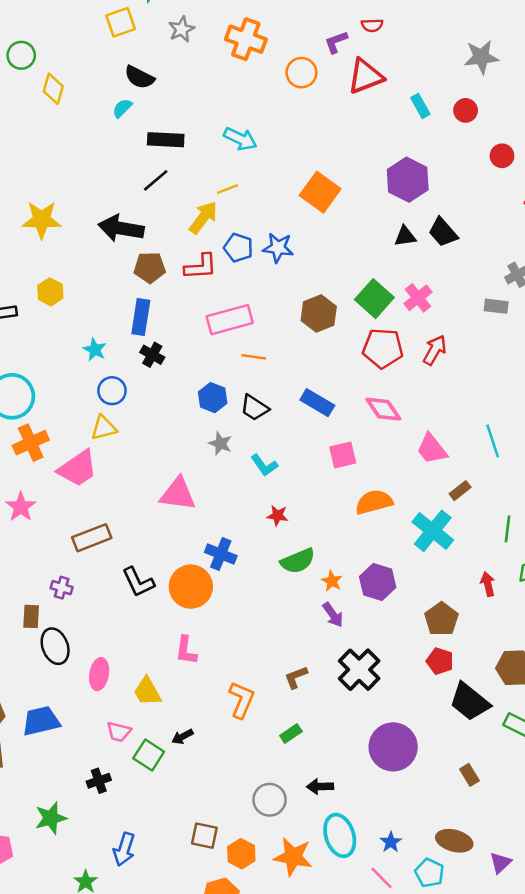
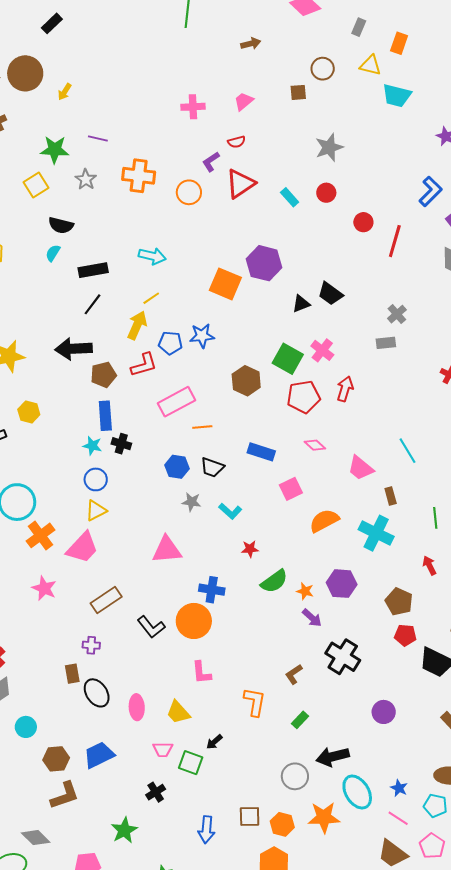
purple hexagon: (408, 180) -> (264, 263), moved
cyan star: (95, 350) -> (92, 446), moved
pink diamond: (383, 409) -> (315, 445), size x0.7
brown rectangle: (460, 491) -> (391, 496), turned -54
purple circle: (393, 747) -> (384, 712), size x0.6
black arrow: (320, 786) -> (333, 757), size x1.5
blue arrow: (124, 849) -> (206, 830), moved

